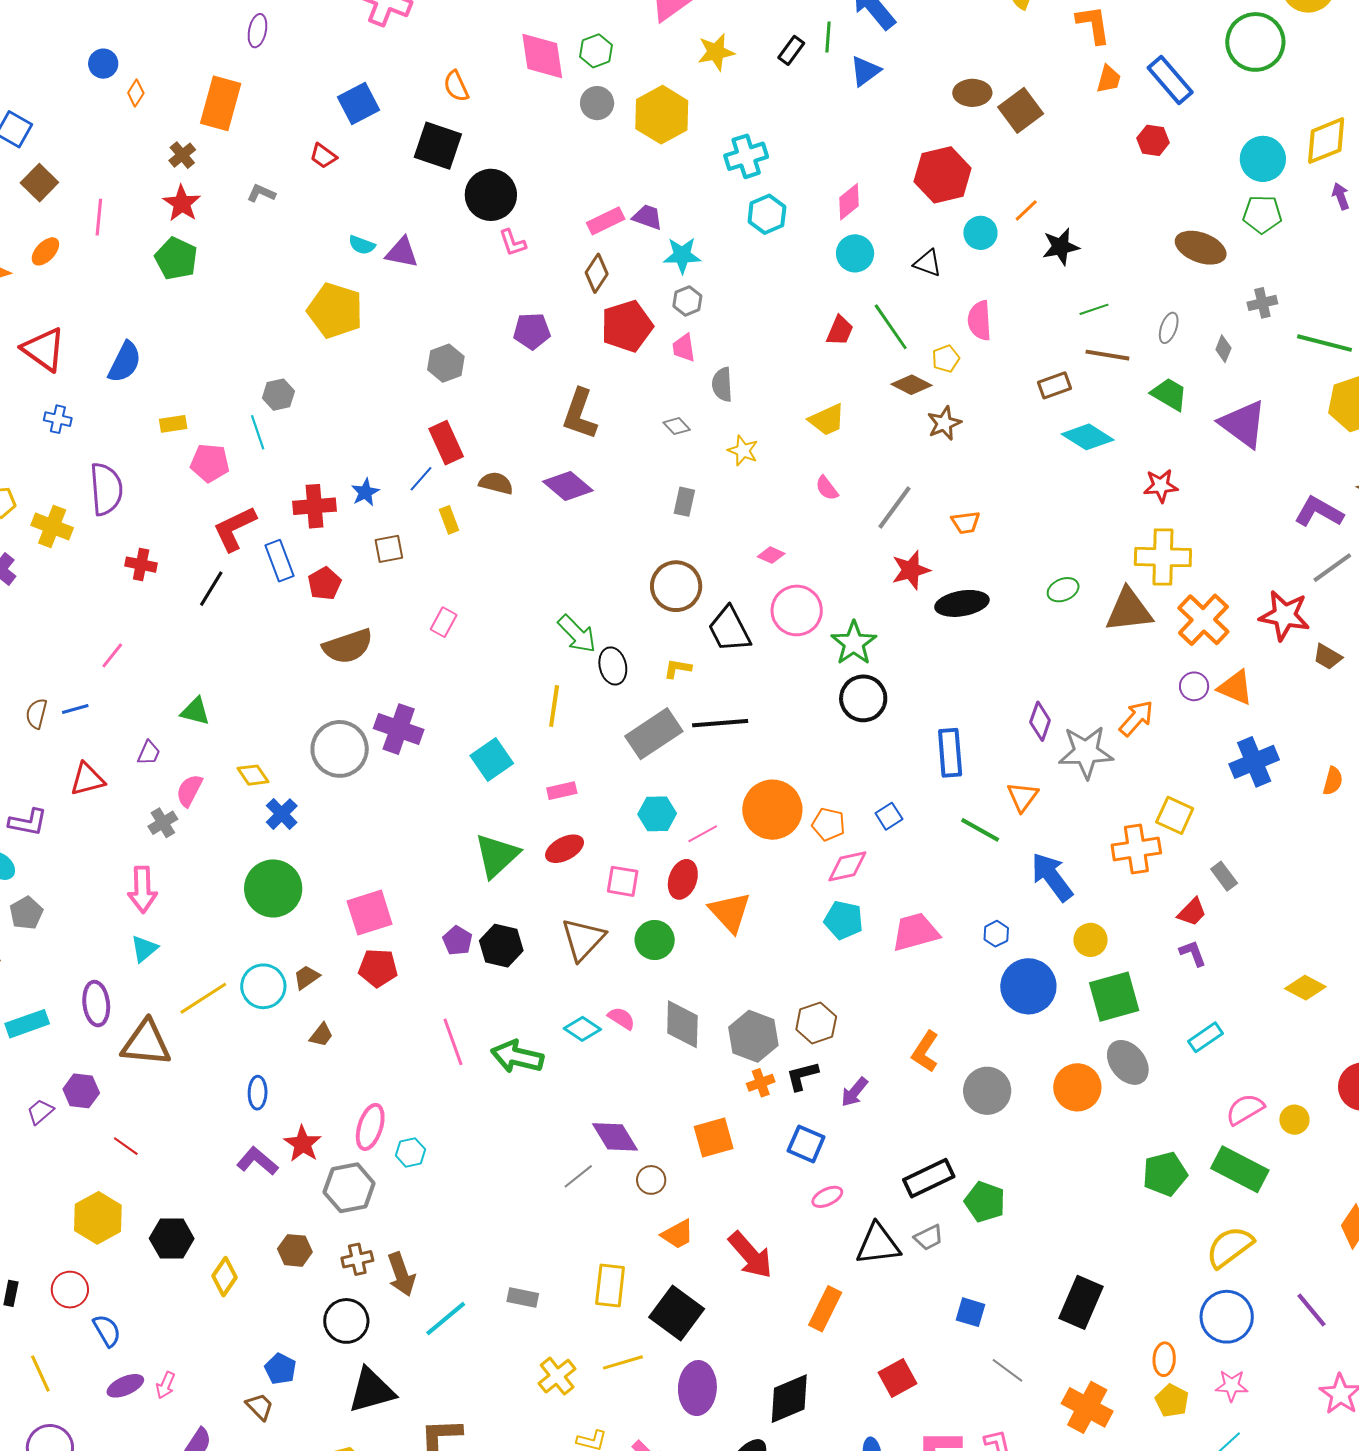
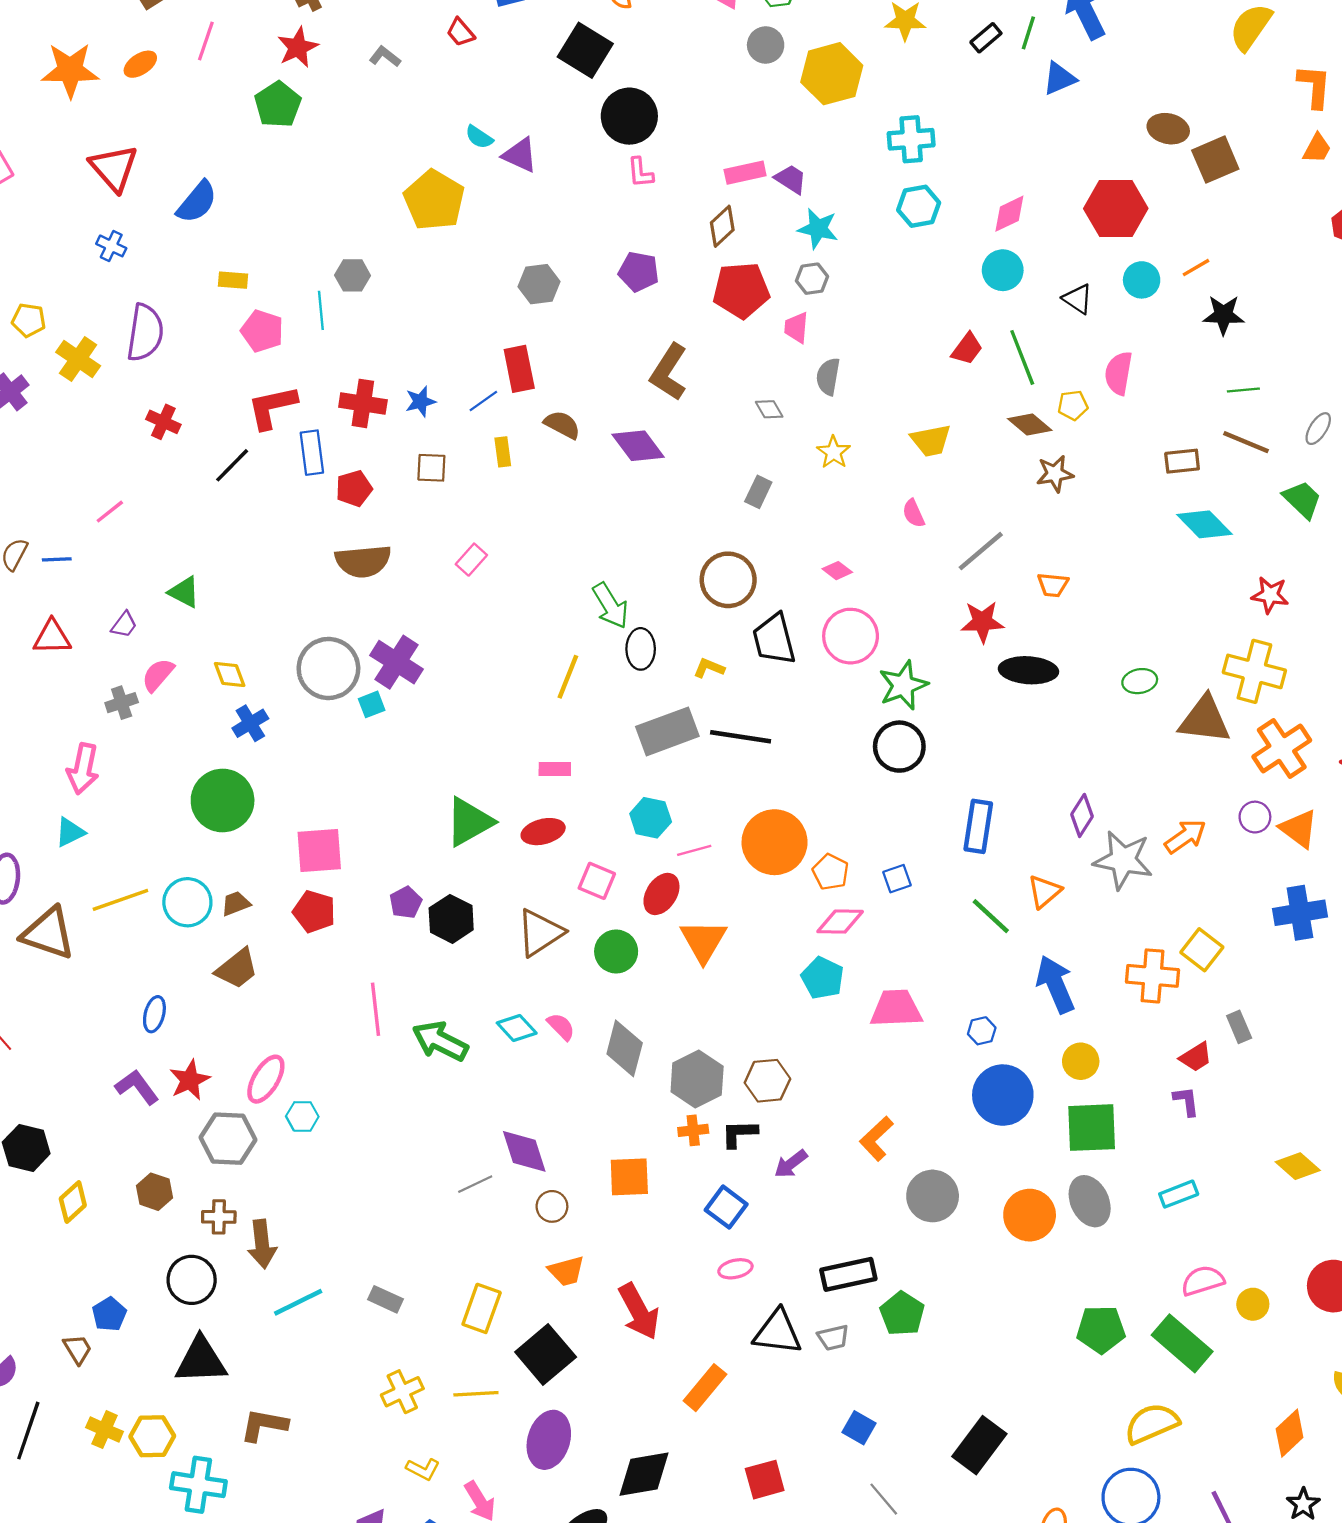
cyan square: (492, 760) -> (372, 704), moved, size x0.6
brown trapezoid: (321, 1035) -> (237, 969), size x1.6

